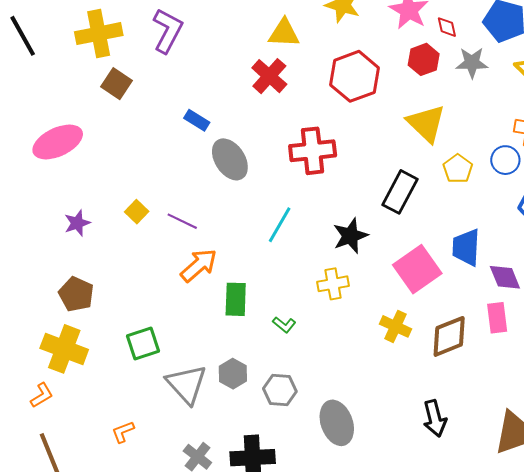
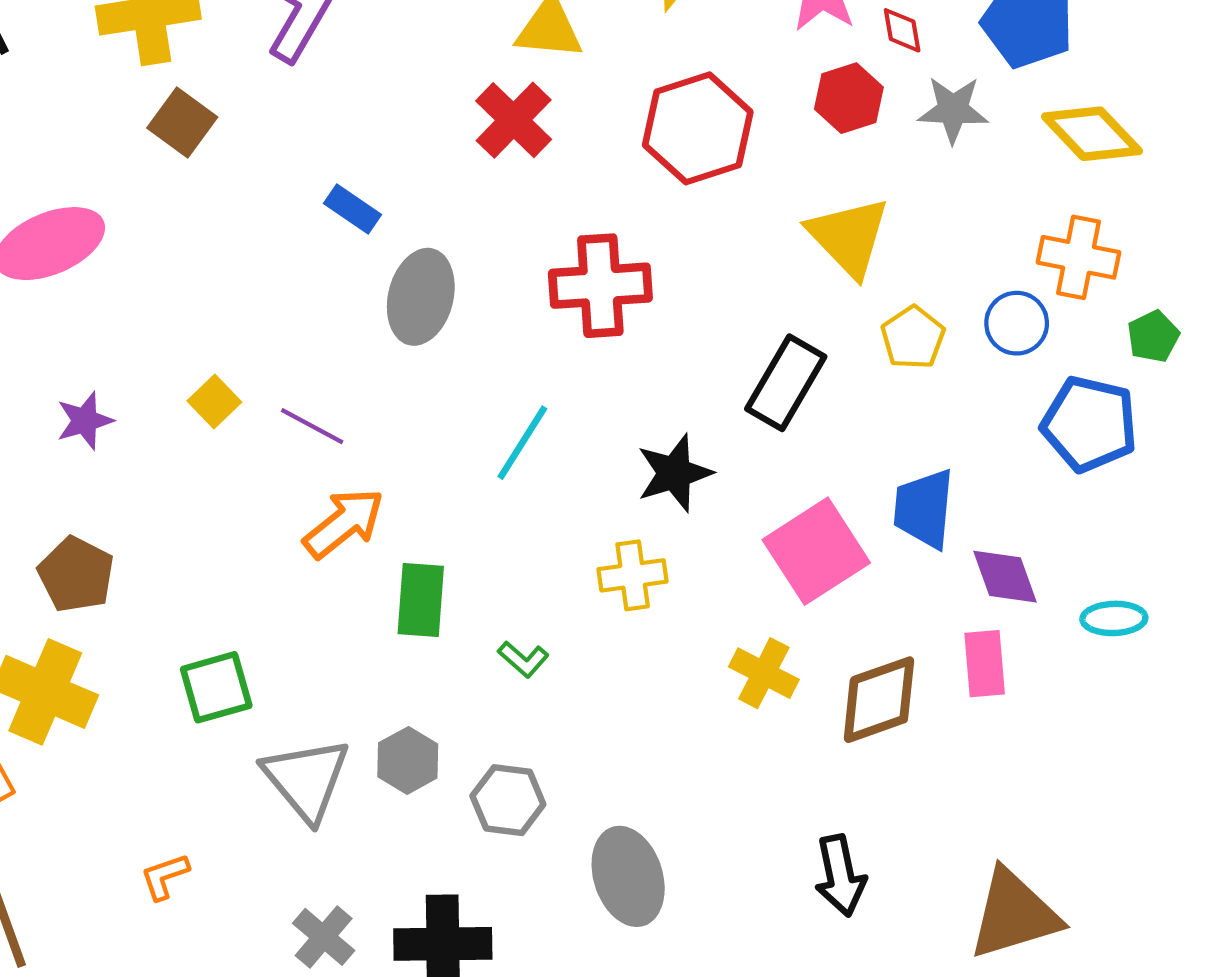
gray ellipse: (230, 159) -> (421, 297), turned 45

